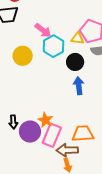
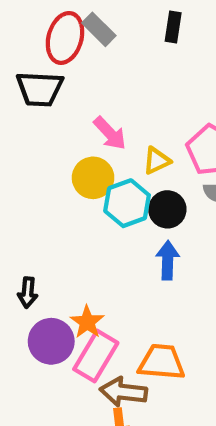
yellow triangle: (78, 38) -> (157, 161), moved, turned -40
cyan hexagon: (53, 46) -> (127, 203), moved
yellow circle: (23, 56) -> (93, 178), moved
black arrow: (13, 122) -> (28, 293), moved

